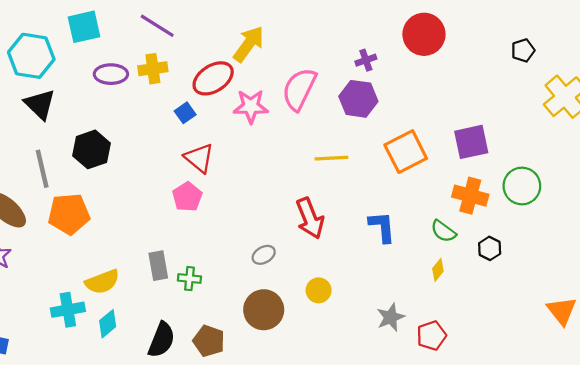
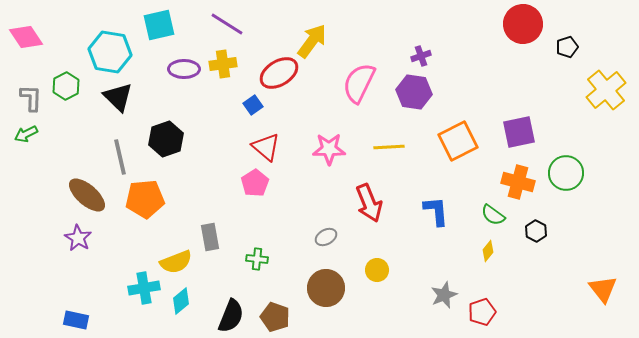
red circle: (424, 34) -> (523, 24), moved
pink star: (251, 106) -> (329, 149), moved
gray rectangle: (158, 266) -> (210, 237), moved

